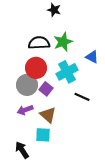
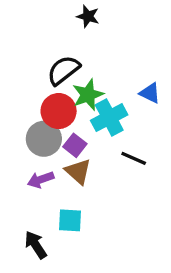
green star: (63, 42) -> (88, 95), moved
black semicircle: (39, 43) -> (63, 70), turned -35
brown triangle: (48, 115) -> (78, 171), moved

